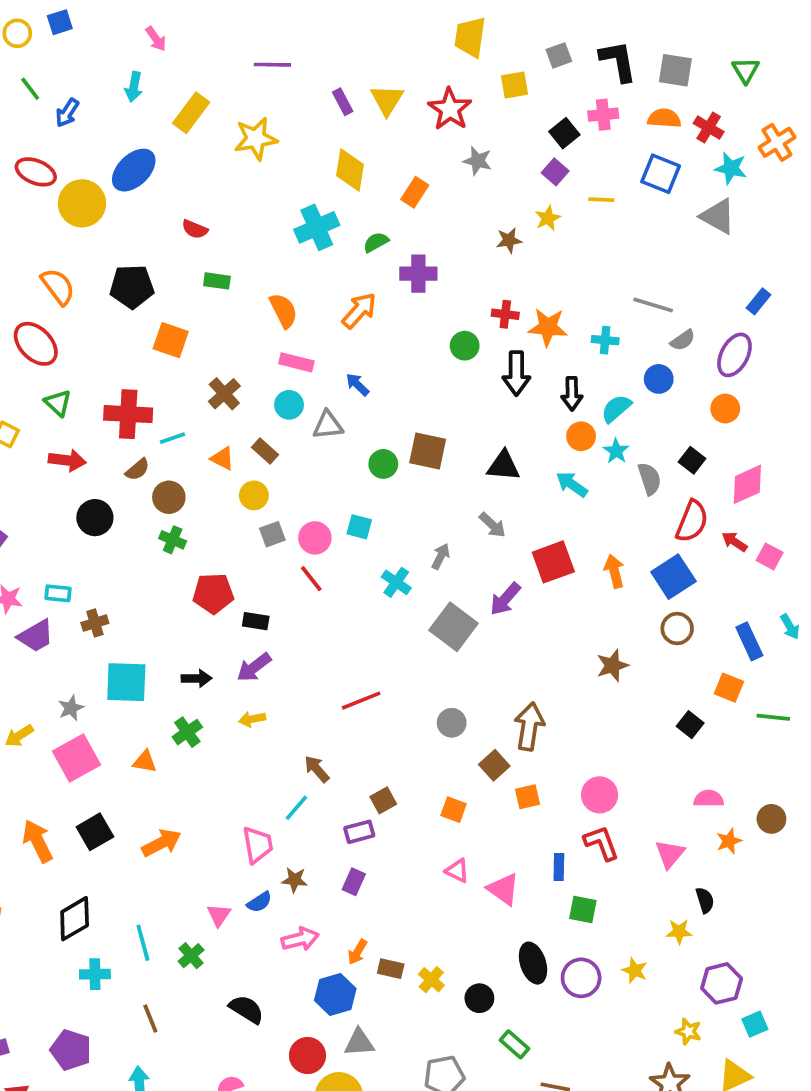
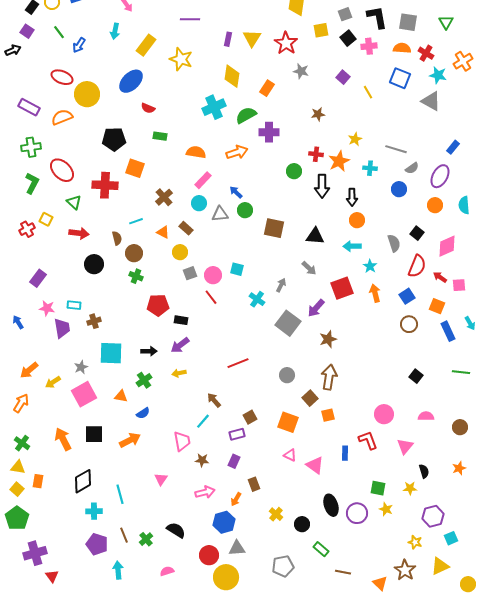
purple rectangle: (343, 102) -> (228, 39), turned 40
black square: (564, 133) -> (348, 38), moved
yellow star: (256, 139) -> (181, 59), turned 30
blue ellipse: (134, 170) -> (131, 81), moved
yellow line: (601, 200) -> (368, 92), turned 56
yellow star: (548, 218) -> (355, 139), moved
green semicircle: (376, 242) -> (246, 115), size x1.5
orange semicircle: (58, 287) -> (62, 117), moved, turned -75
orange semicircle: (283, 311) -> (196, 152), turned -54
orange arrow: (359, 311) -> (237, 152), turned 30
orange star: (548, 327) -> (339, 161), turned -30
pink rectangle: (296, 362) -> (203, 180), turned -60
cyan semicircle: (616, 409) -> (464, 205), moved, turned -54
red cross: (128, 414) -> (105, 185), moved
cyan star: (616, 451) -> (370, 266), moved
green circle: (383, 464) -> (245, 210), moved
brown semicircle: (137, 470) -> (117, 238), turned -64
cyan arrow: (572, 484) -> (352, 246), turned -36
pink square: (770, 556) -> (459, 285), turned -32
blue square: (673, 577) -> (407, 296), size x0.7
purple trapezoid: (36, 636) -> (62, 328), turned -70
brown star: (612, 665) -> (328, 339), moved
orange square: (729, 688) -> (437, 306), moved
pink circle: (600, 795) -> (384, 414), moved
orange square: (454, 810) -> (288, 422), size x1.5
black square: (95, 832) -> (94, 434), turned 30
orange star: (729, 841) -> (459, 468), moved
blue semicircle: (259, 902) -> (143, 413), moved
green square: (583, 909) -> (378, 488), moved
green cross: (191, 956) -> (146, 539), moved
brown rectangle: (391, 969) -> (254, 484), moved, turned 56
purple pentagon: (71, 1050) -> (97, 544), moved

